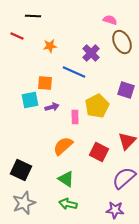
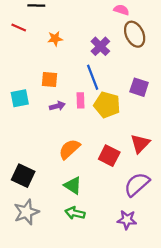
blue line: (74, 72) -> (93, 77), moved, turned 45
cyan square: (30, 100) -> (20, 98), moved
yellow pentagon: (97, 106) -> (107, 105), turned -30
pink rectangle: (75, 117) -> (80, 100), moved

